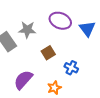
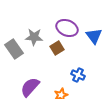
brown square: (48, 53) -> (57, 48), moved

